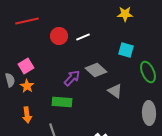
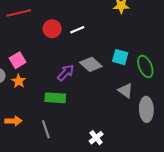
cyan square: (126, 50) -> (120, 57), moved
gray triangle: (115, 91) -> (125, 91), moved
orange arrow: (27, 115) -> (13, 121), moved, turned -84

